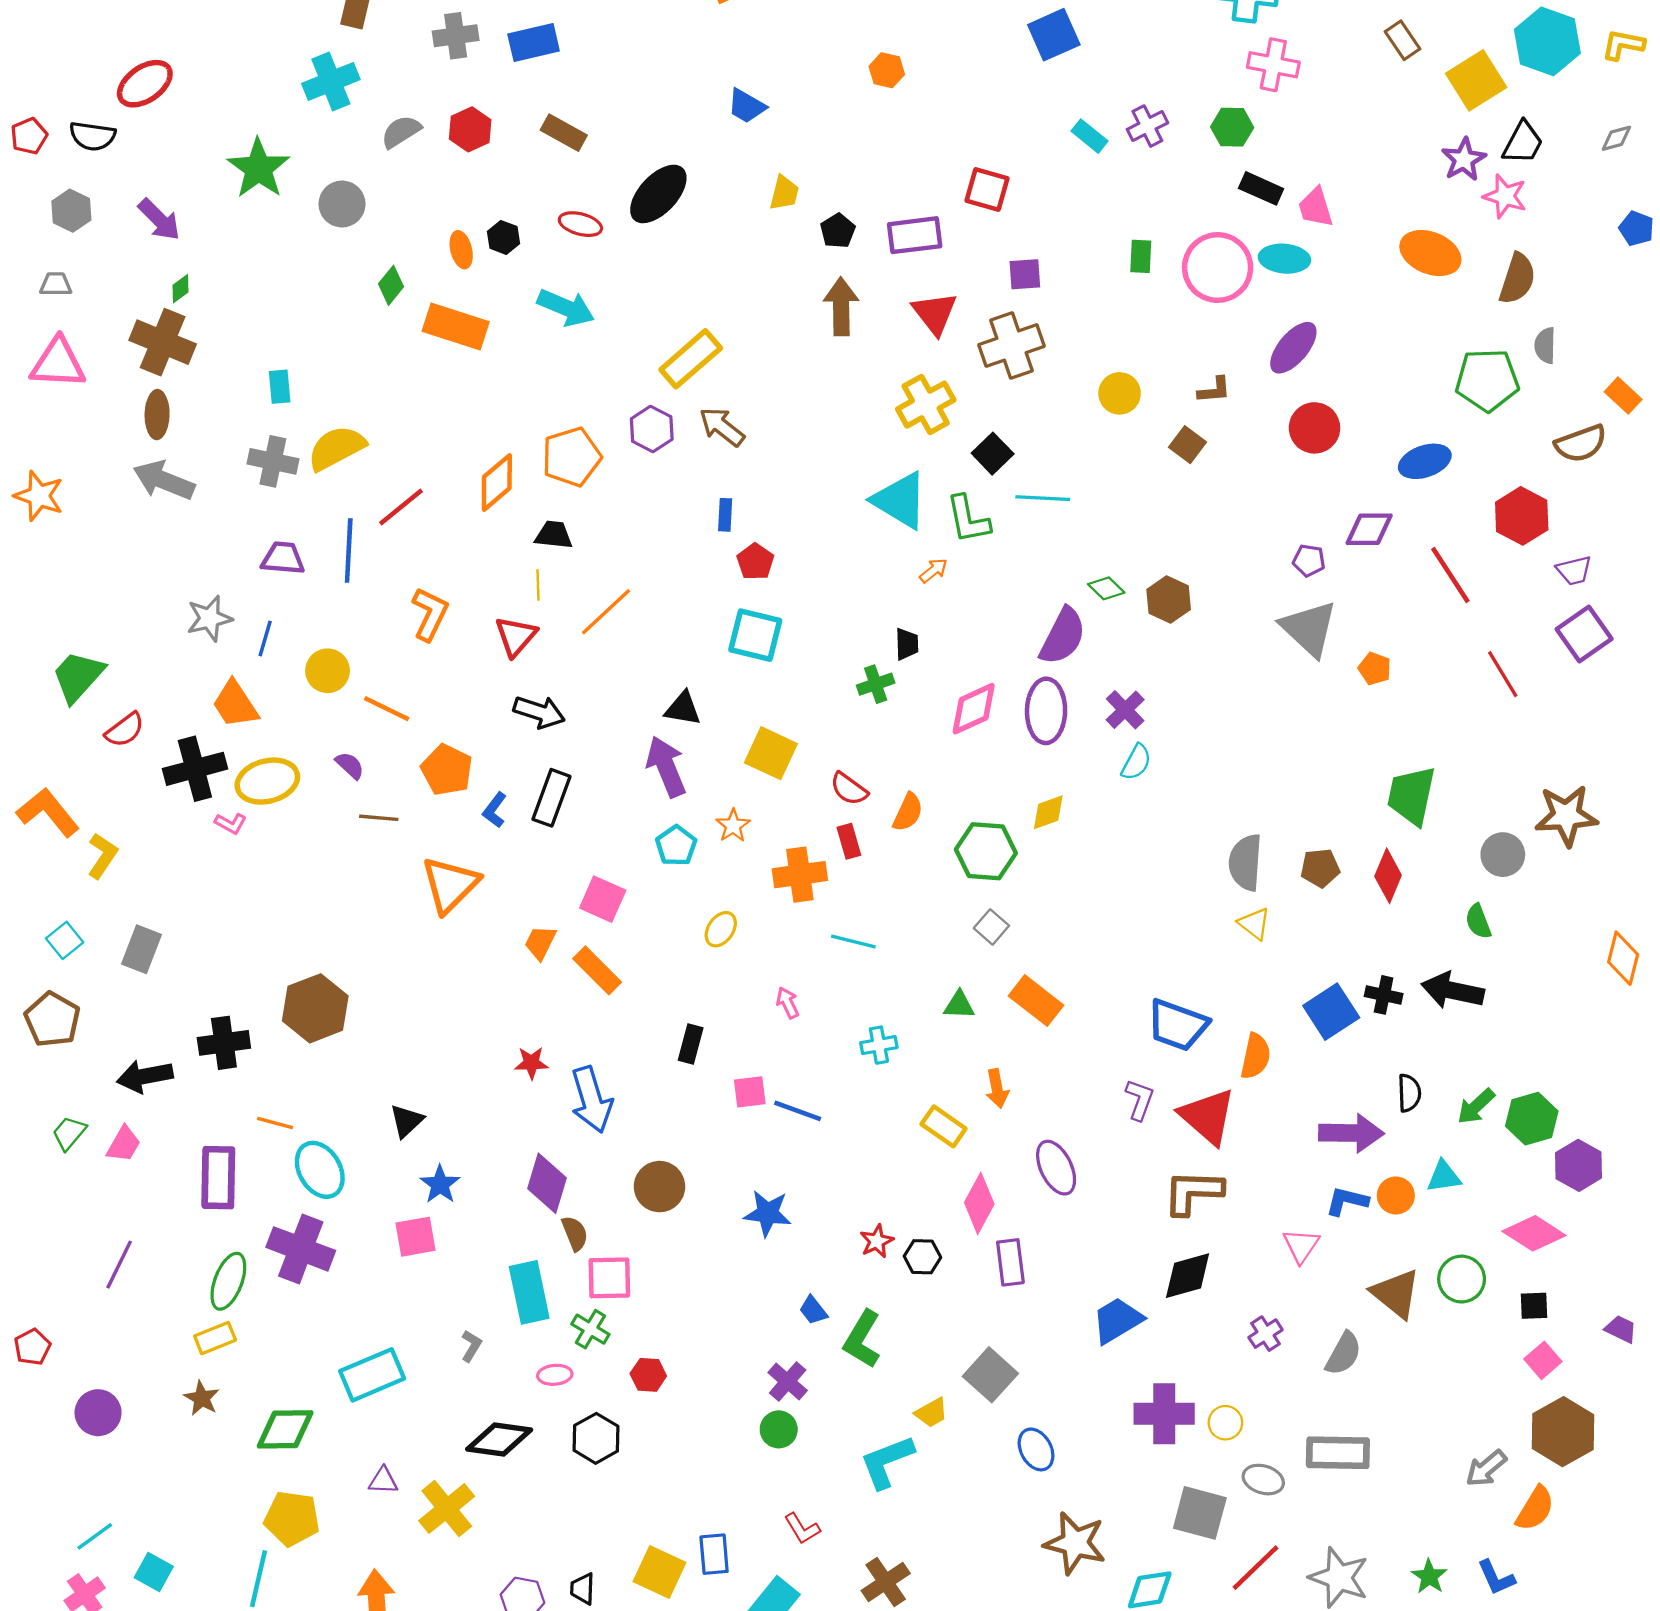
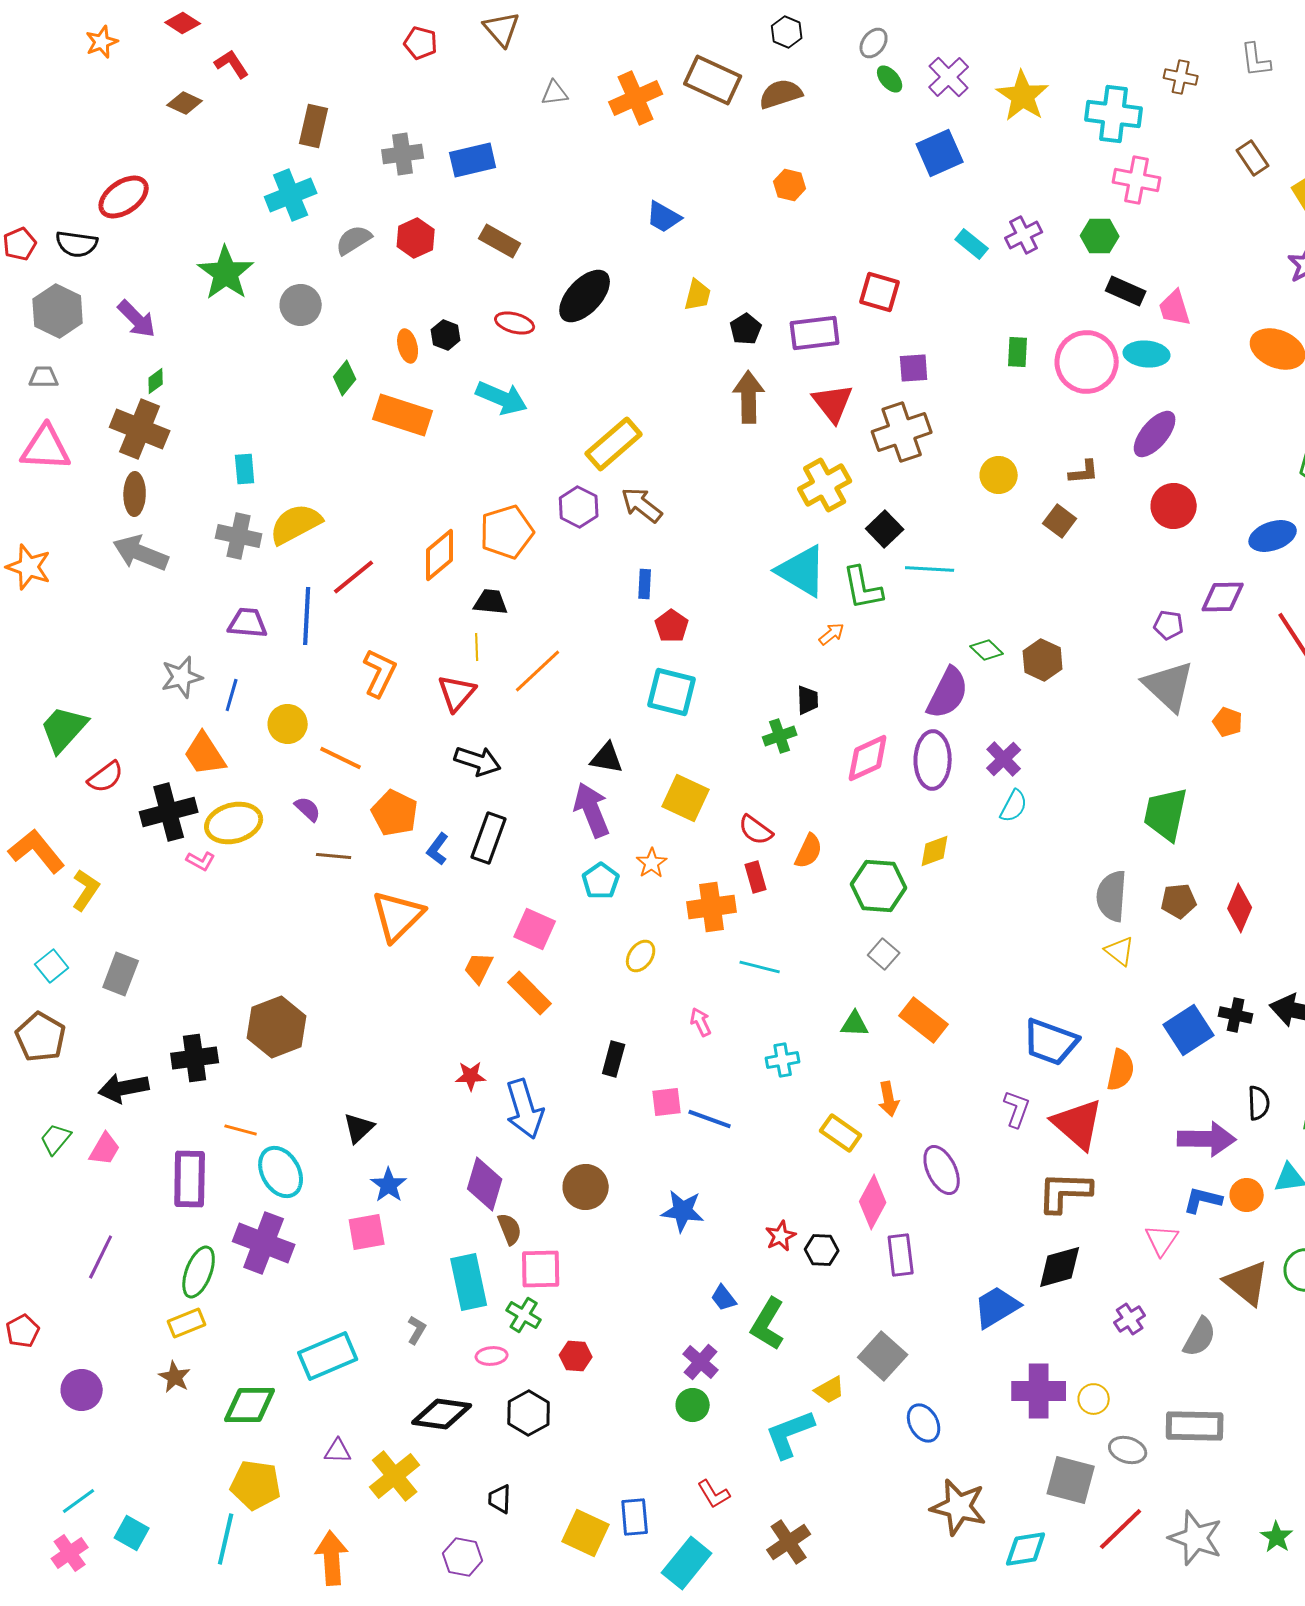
gray hexagon: (71, 211) -> (58, 311), size x1.4
green trapezoid: (1411, 796) -> (1166, 814), moved
black trapezoid: (583, 1589) -> (500, 1499), moved

